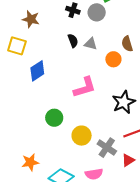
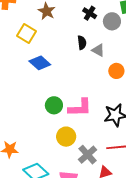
blue diamond: (37, 71) -> (40, 63), turned 60
pink L-shape: (85, 87) -> (80, 108), moved
green circle: (54, 118) -> (54, 105), moved

